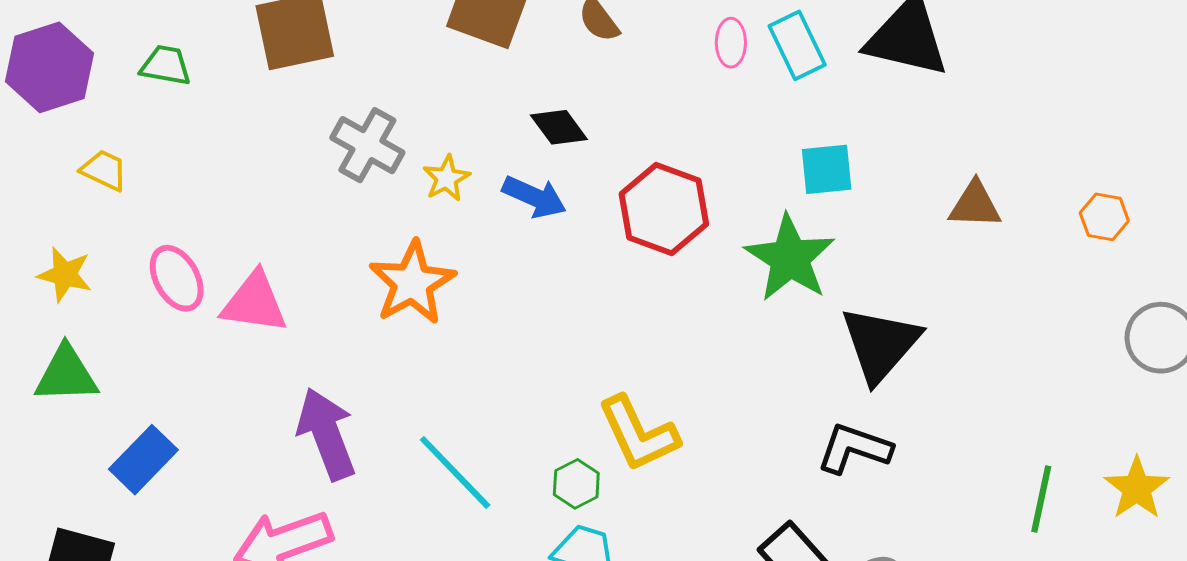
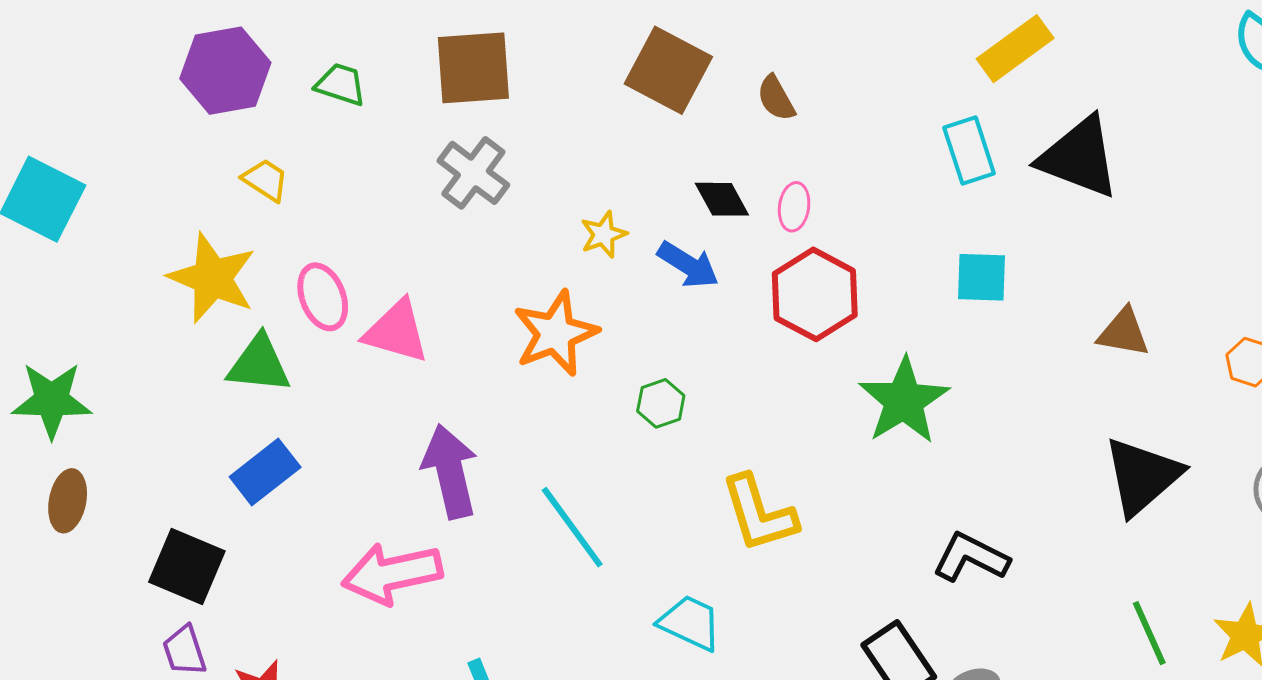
pink ellipse: (731, 43) -> (794, 207), moved
gray cross: (367, 145) -> (473, 173), moved
green star: (790, 258) -> (904, 401), moved
yellow star: (65, 274) -> (212, 278), size x1.6
black triangle: (880, 344) -> (1142, 476), moved
green triangle: (66, 374) -> (259, 364), moved
green hexagon: (576, 484) -> (661, 403), moved
green line: (1041, 499) -> (1149, 633), turned -44

